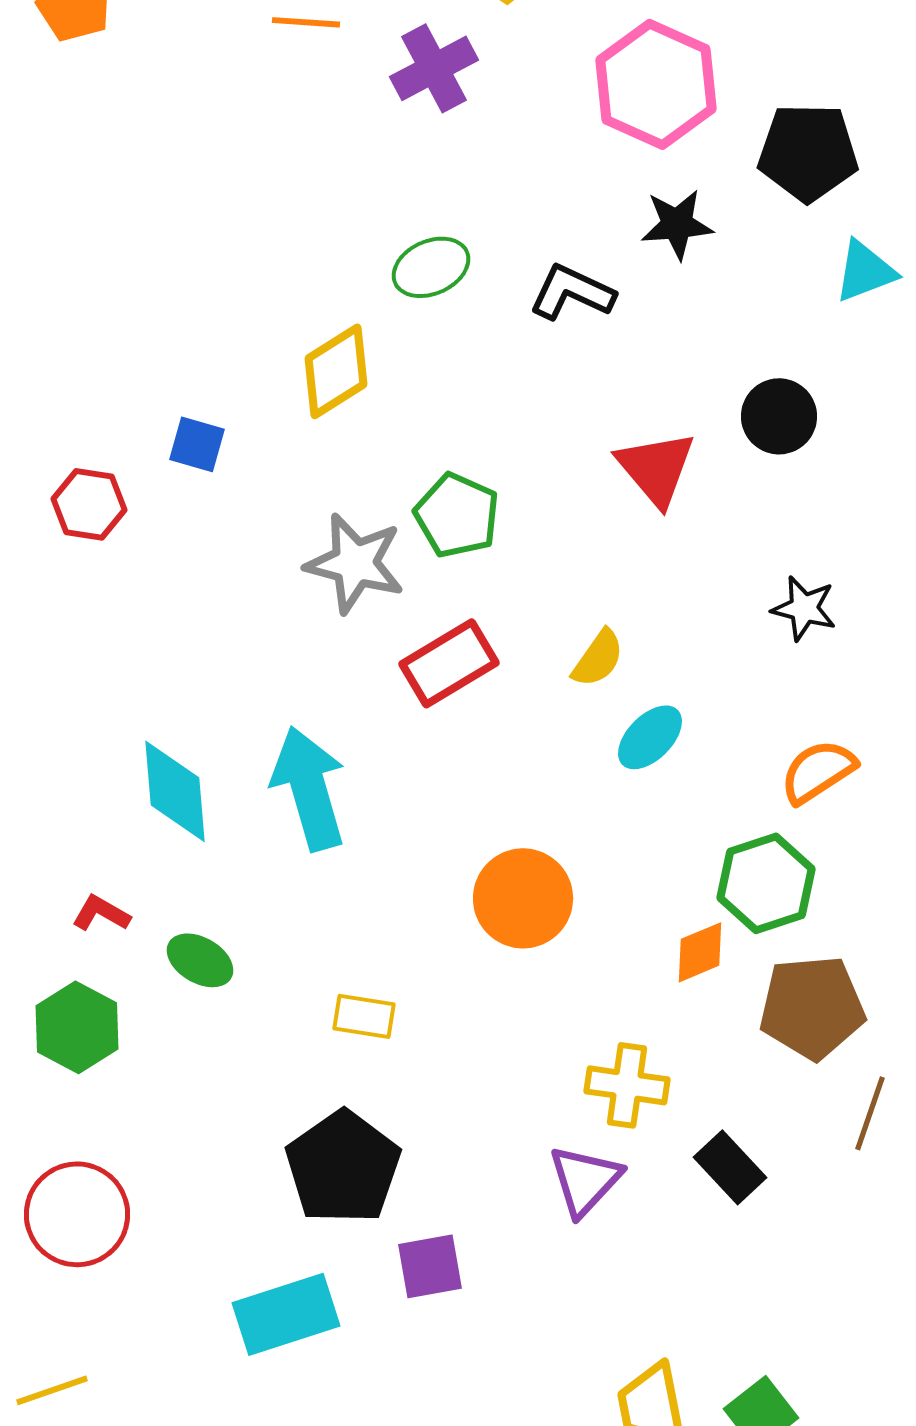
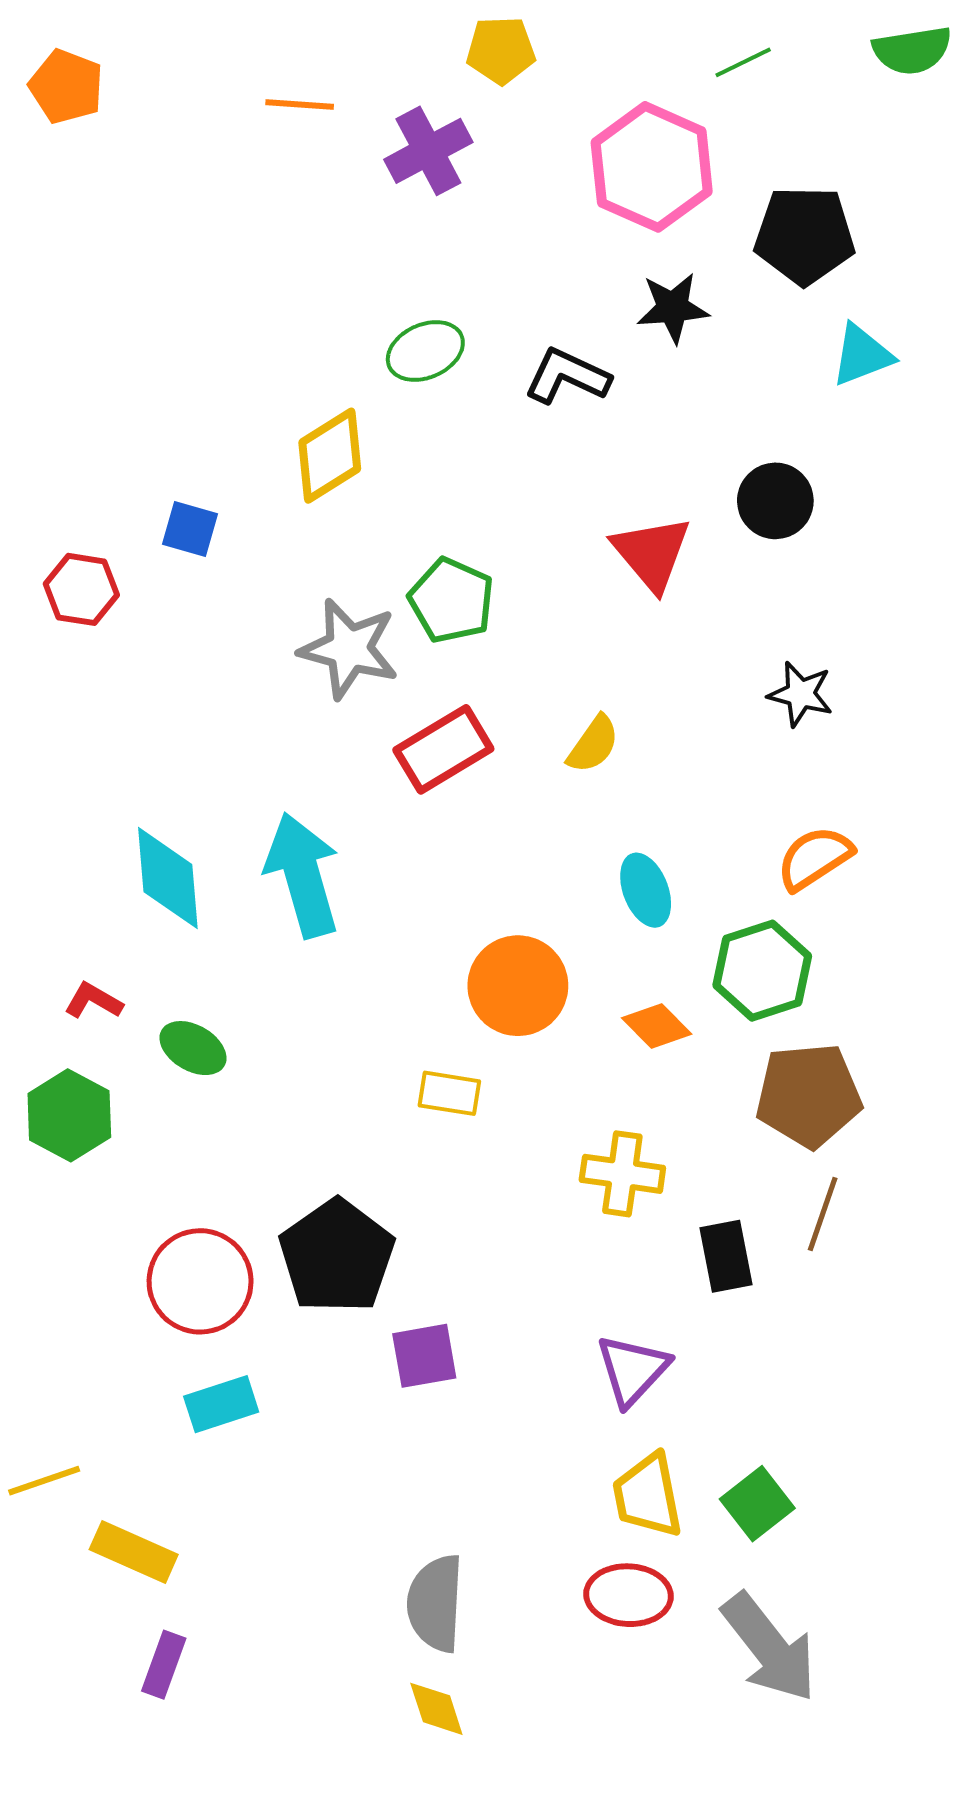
cyan ellipse: (650, 737) -> (646, 890), moved, turned -66
orange diamond: (700, 952) -> (657, 1026), moved, turned 68
yellow rectangle: (364, 1016) -> (449, 1093), moved
brown line: (870, 1113) -> (823, 1214), moved
black rectangle: (730, 1167) -> (726, 1256), turned 32
purple triangle: (585, 1180) -> (633, 1370), moved
red circle: (77, 1214) -> (200, 1281), moved
cyan rectangle: (286, 1314) -> (221, 1404), moved, size x0.7

